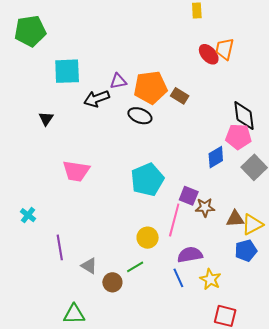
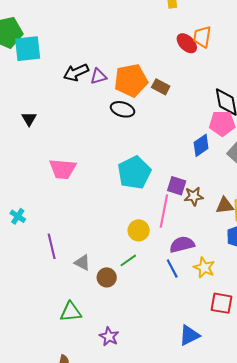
cyan square: (67, 71) -> (28, 49), moved
black arrow: (97, 99) -> (76, 72), moved

